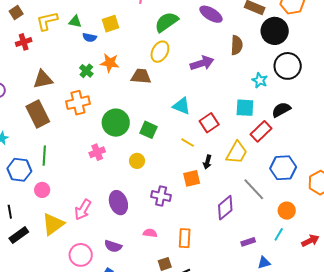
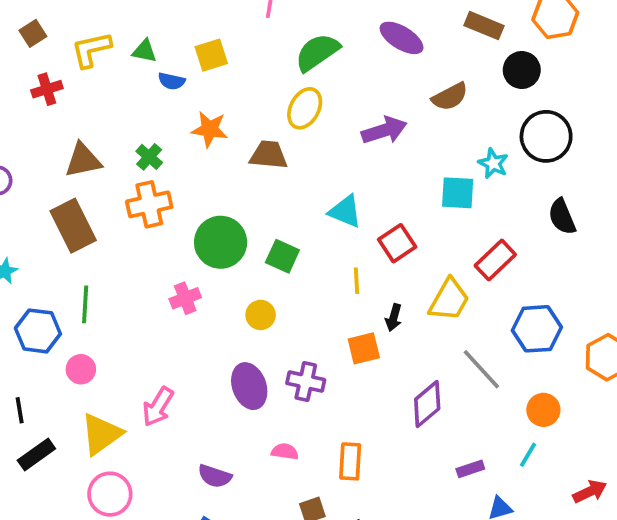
black circle: (275, 31) -> (522, 70), size x0.7
brown semicircle: (237, 45) -> (450, 97), turned 60
green cross: (86, 71) -> (149, 157), moved
cyan square: (245, 108) -> (458, 193), moved
black semicircle: (281, 110) -> (562, 217), moved, turned -84
yellow line: (188, 143) -> (357, 281), turned 56
purple ellipse: (118, 203) -> (249, 386), moved
red arrow: (310, 241) -> (590, 492), moved
pink circle: (81, 255) -> (110, 494), moved

